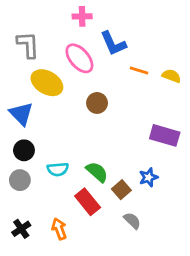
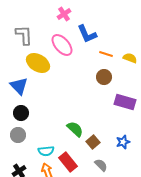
pink cross: (82, 16) -> (64, 14), turned -32
brown circle: (97, 103) -> (104, 77), moved
cyan semicircle: (58, 169) -> (46, 151), moved
blue star: (148, 177) -> (123, 142), moved
red rectangle: (88, 202) -> (68, 162), moved

